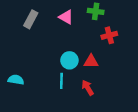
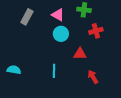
cyan circle: (69, 60) -> (61, 34), moved
red arrow: (88, 88) -> (93, 77), moved

